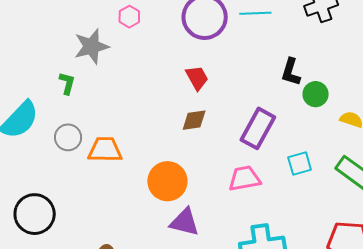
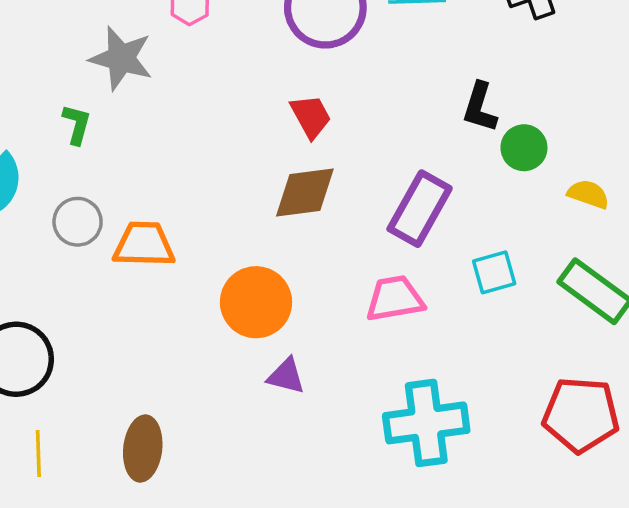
gray star: (91, 46) -> (121, 58), turned 30
brown diamond: (194, 120) -> (305, 193), size x1.4
purple triangle: (185, 222) -> (286, 376), size x0.7

